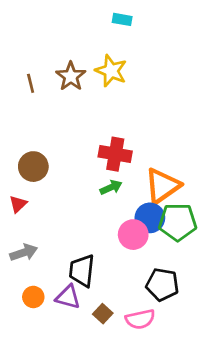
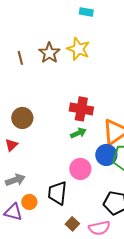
pink circle: (133, 235) -> (80, 169), moved
orange circle: (33, 297) -> (29, 202), moved
purple triangle: (68, 297) -> (13, 212), moved

